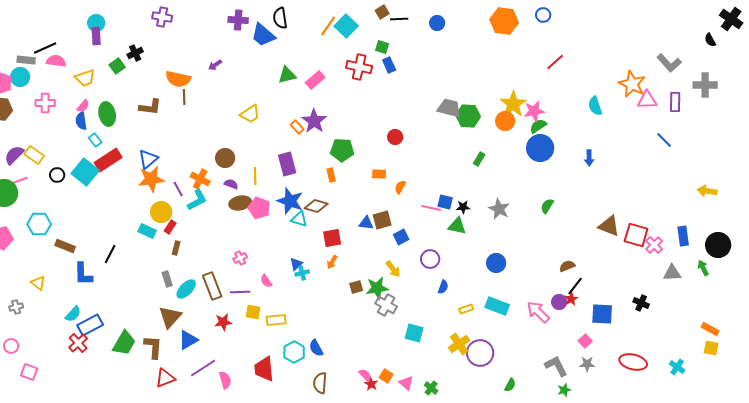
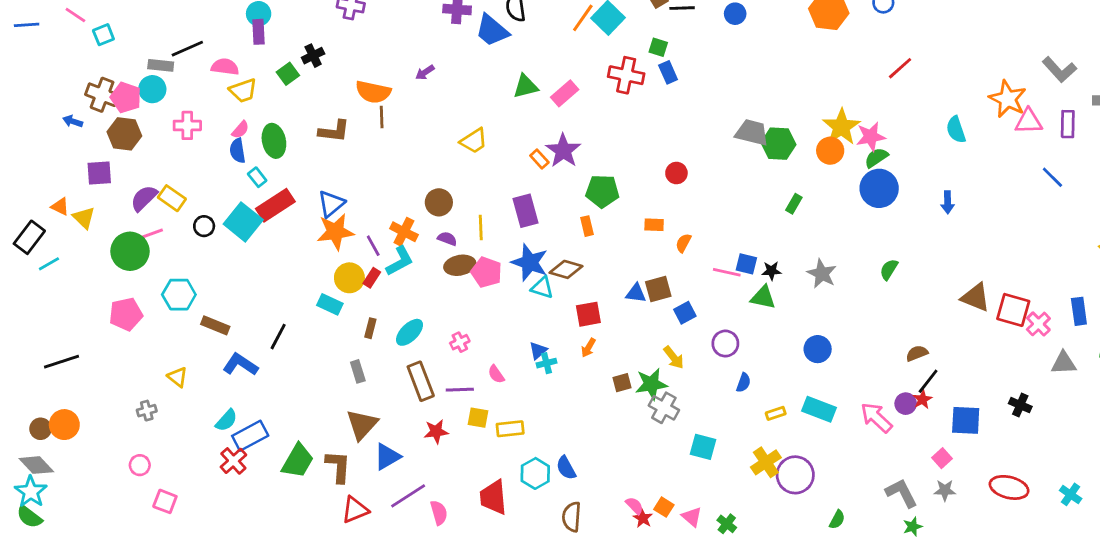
pink semicircle: (56, 61) -> (225, 67), moved
red rectangle: (170, 227) -> (372, 278), moved
blue L-shape: (83, 274) -> (240, 364), turned 125
cyan ellipse: (186, 289) -> (409, 332), moved

